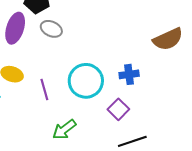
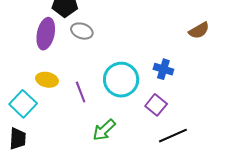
brown semicircle: (168, 39) -> (199, 31), size x0.7
blue cross: (129, 74) -> (163, 69), turned 30

